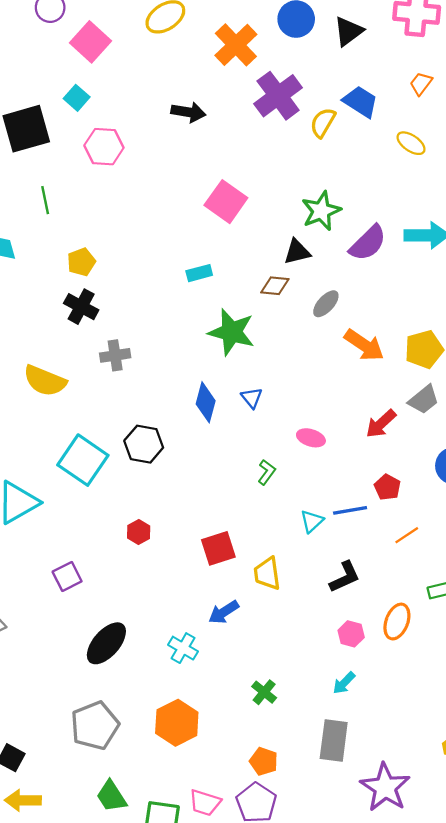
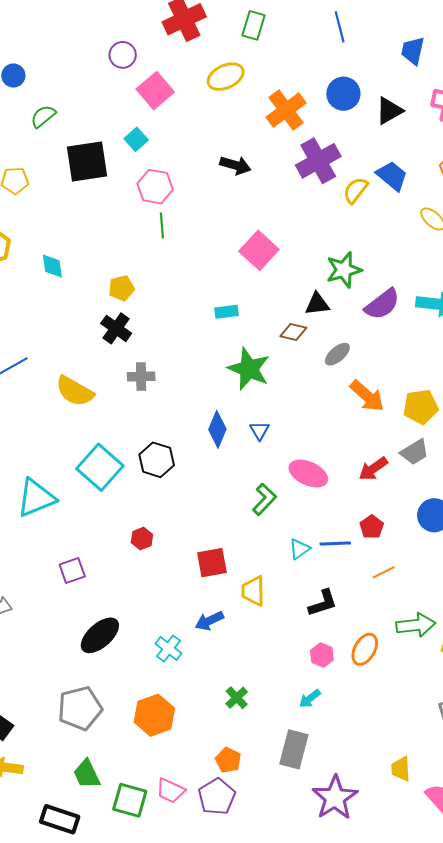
green line: (45, 200) -> (162, 225), moved
pink ellipse: (311, 438) -> (308, 473), size x1.5
green L-shape: (267, 472) -> (264, 499), size x1.4

